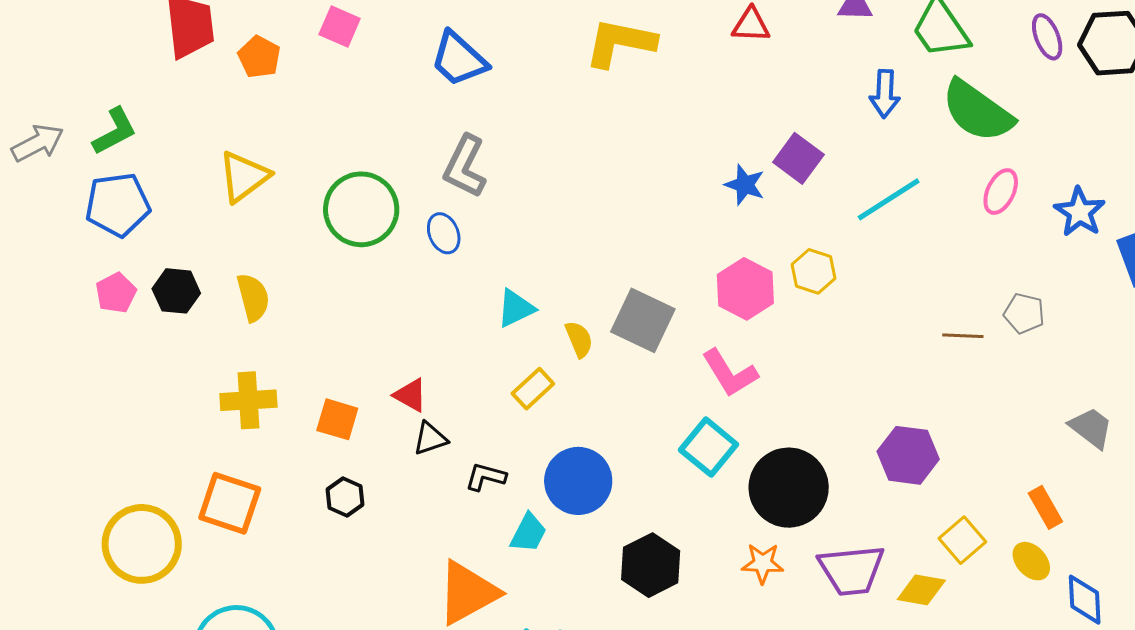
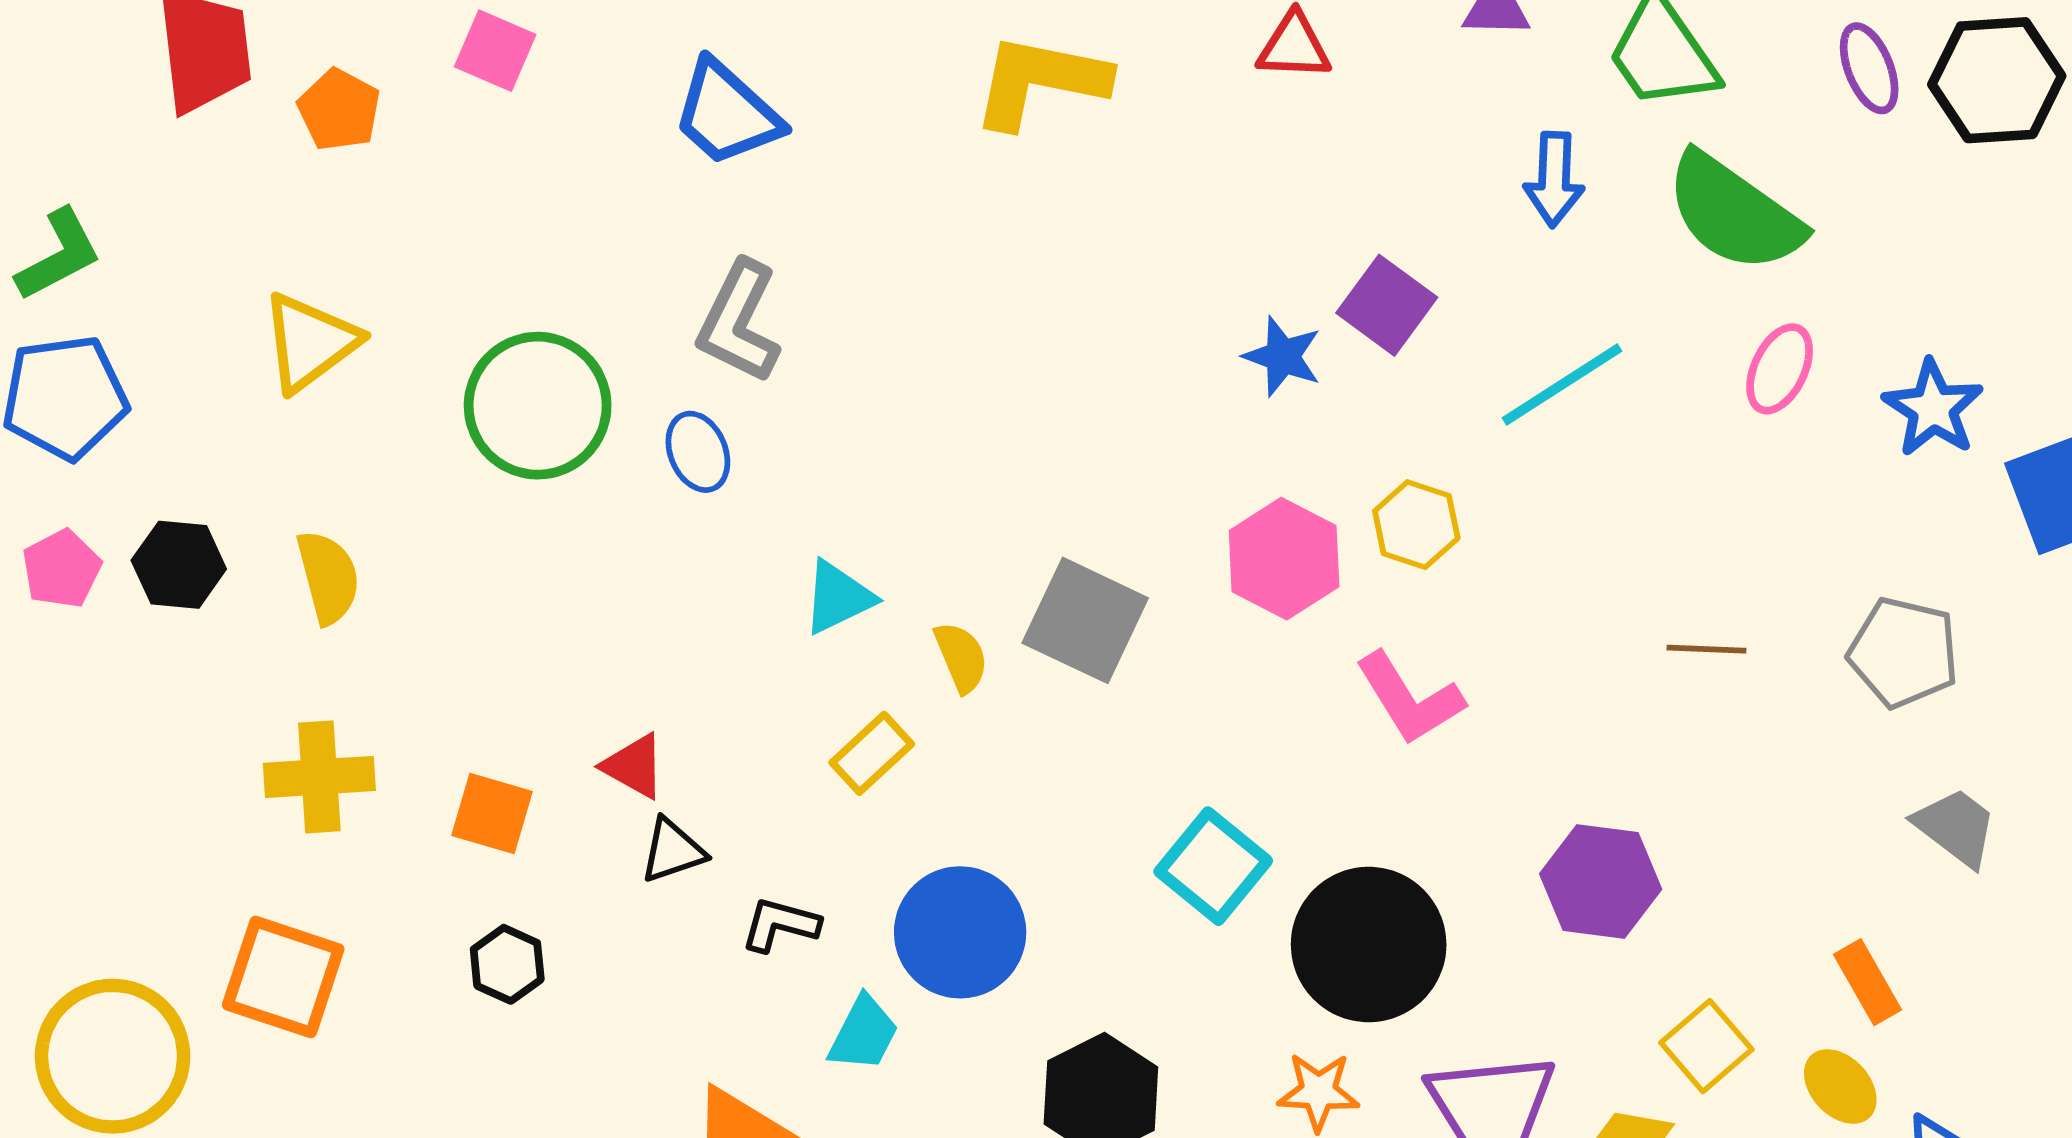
gray pentagon: (1024, 313) -> (1904, 652), moved, size x1.4
pink L-shape: (730, 373) -> (1410, 699), moved

